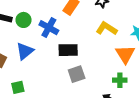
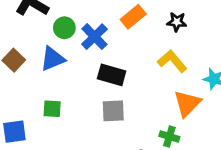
green circle: (24, 20) -> (64, 28), moved
green square: (18, 87) -> (52, 109), moved

